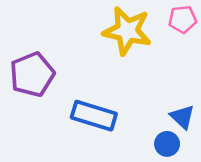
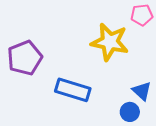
yellow star: (127, 31) -> (110, 42), moved

